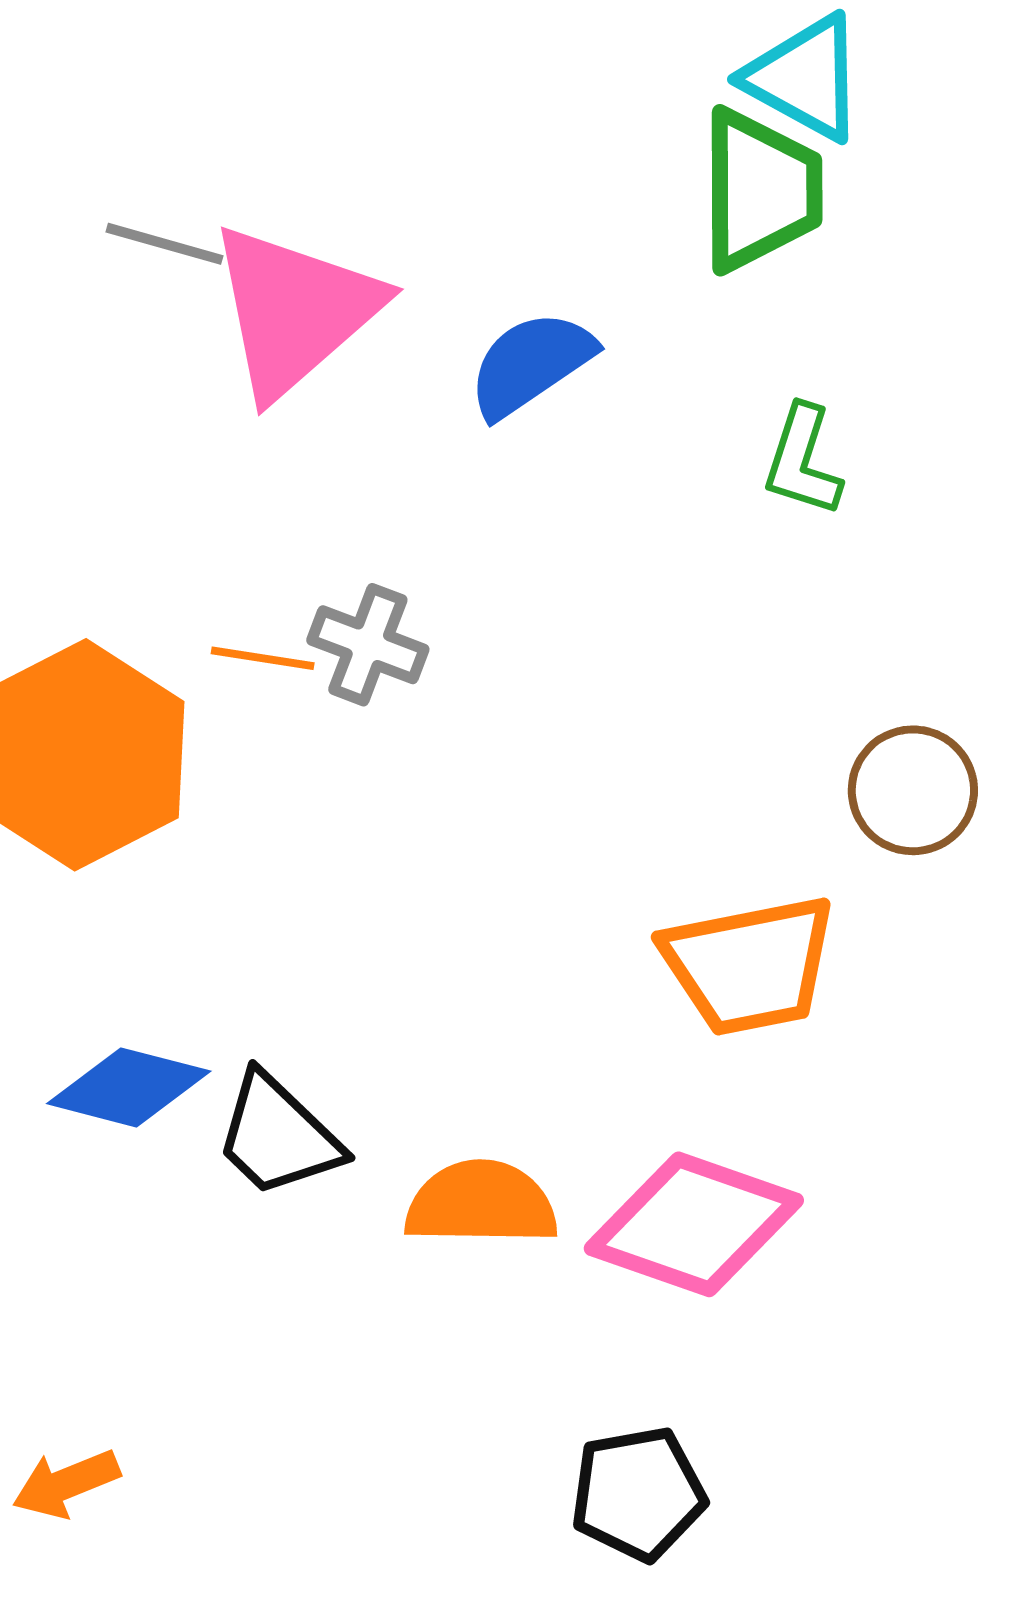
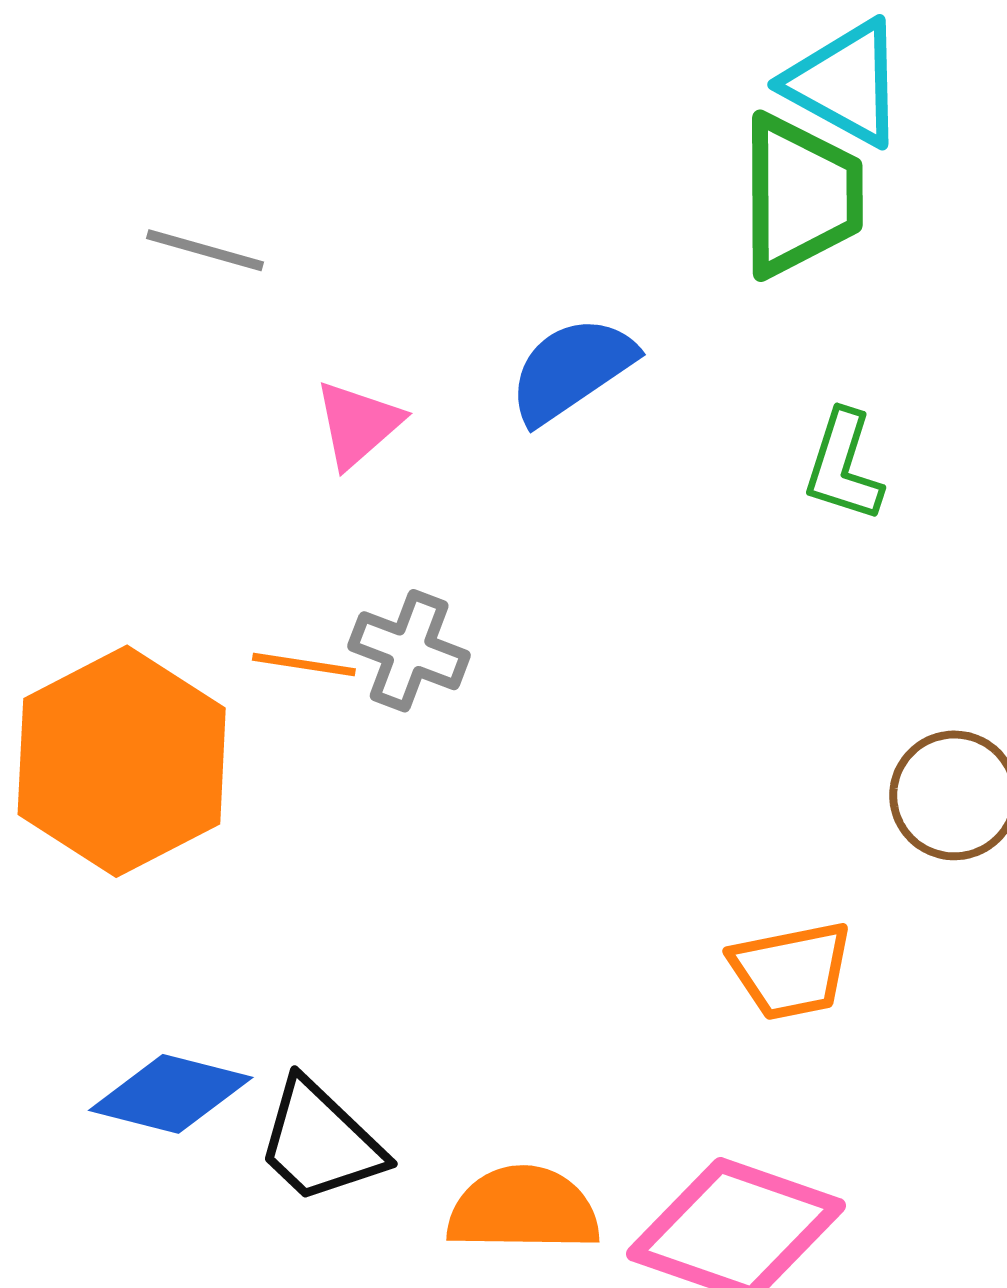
pink triangle: (295, 311) -> (358, 424), moved, size x0.5
orange trapezoid: (749, 965) -> (791, 970), size x0.7

